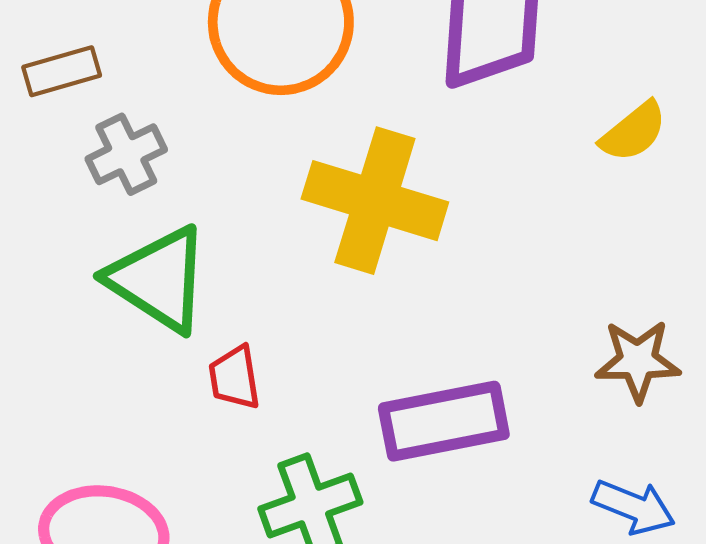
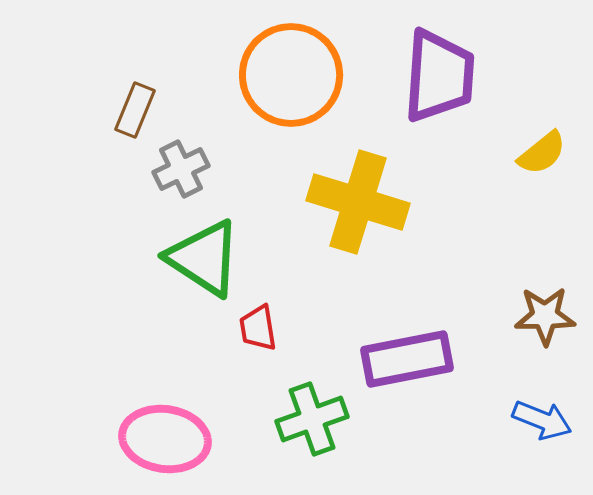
brown rectangle: (62, 71) -> (135, 110), turned -52

